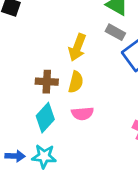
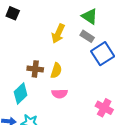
yellow arrow: (77, 47) -> (58, 34), moved
cyan diamond: (45, 118) -> (21, 94), moved

